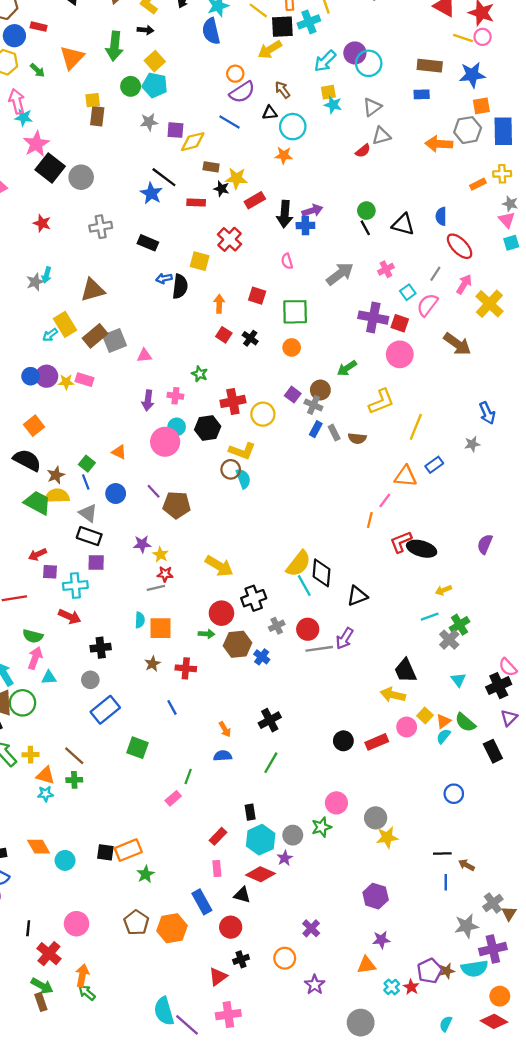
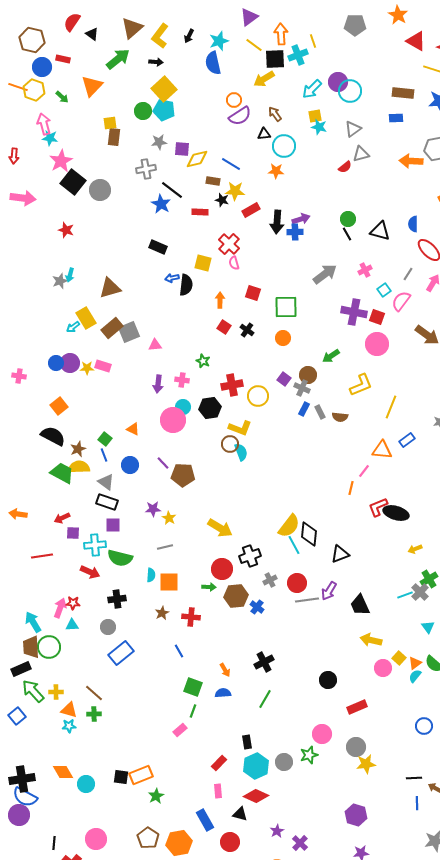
green arrow: (114, 46) -> (118, 59), moved, turned -135
yellow square: (155, 61) -> (164, 89), size x1.4
blue line: (230, 122) -> (231, 164), moved
gray cross: (101, 227) -> (146, 169), moved
pink semicircle: (287, 261) -> (234, 263), moved
red star: (165, 574) -> (73, 603), moved
cyan line: (430, 617) -> (405, 595), moved
green semicircle: (33, 636) -> (120, 558), moved, size x1.4
black trapezoid: (405, 671) -> (360, 605), moved
red rectangle: (377, 742) -> (357, 707), moved
green square: (137, 748) -> (193, 687), moved
purple star: (285, 858) -> (277, 831), moved

